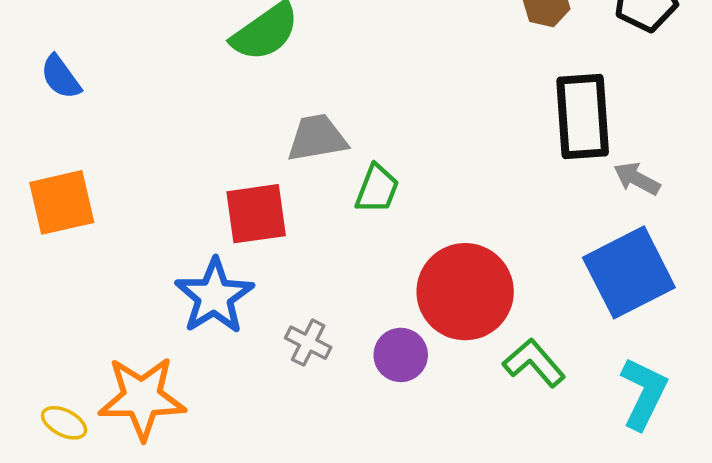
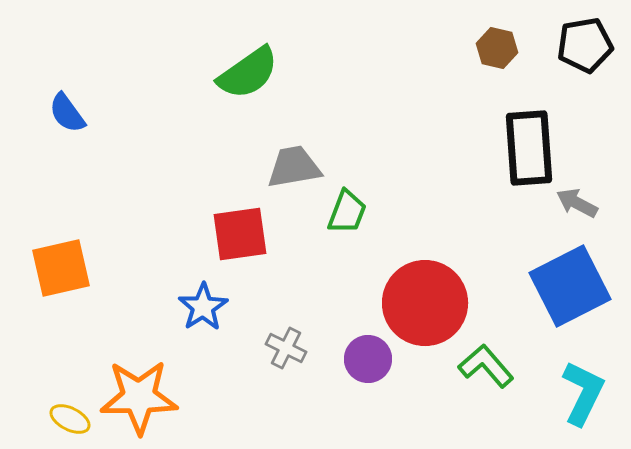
orange square: (62, 202) -> (61, 268), moved
blue star: (214, 296) -> (203, 307), size x0.7

